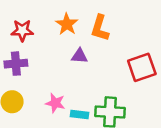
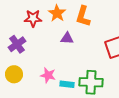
red star: (22, 31) -> (33, 18), moved
purple cross: (16, 64) -> (17, 44), turned -30

